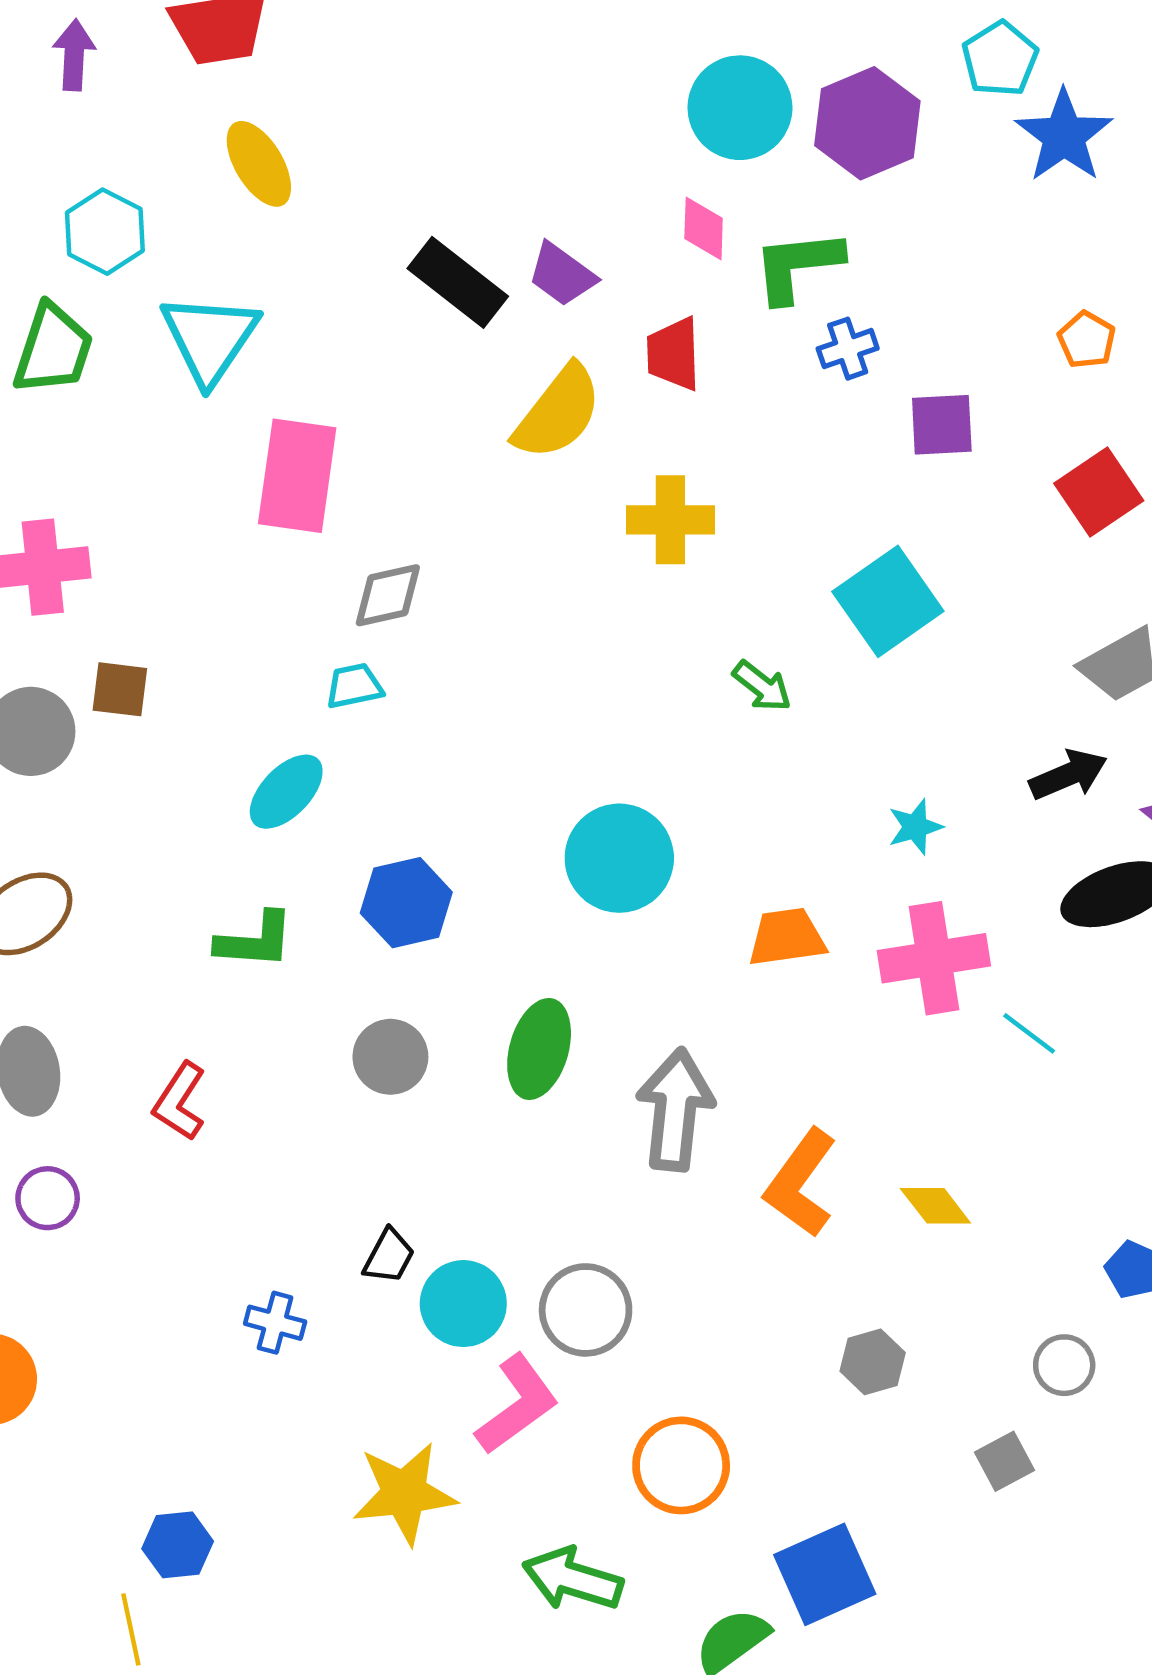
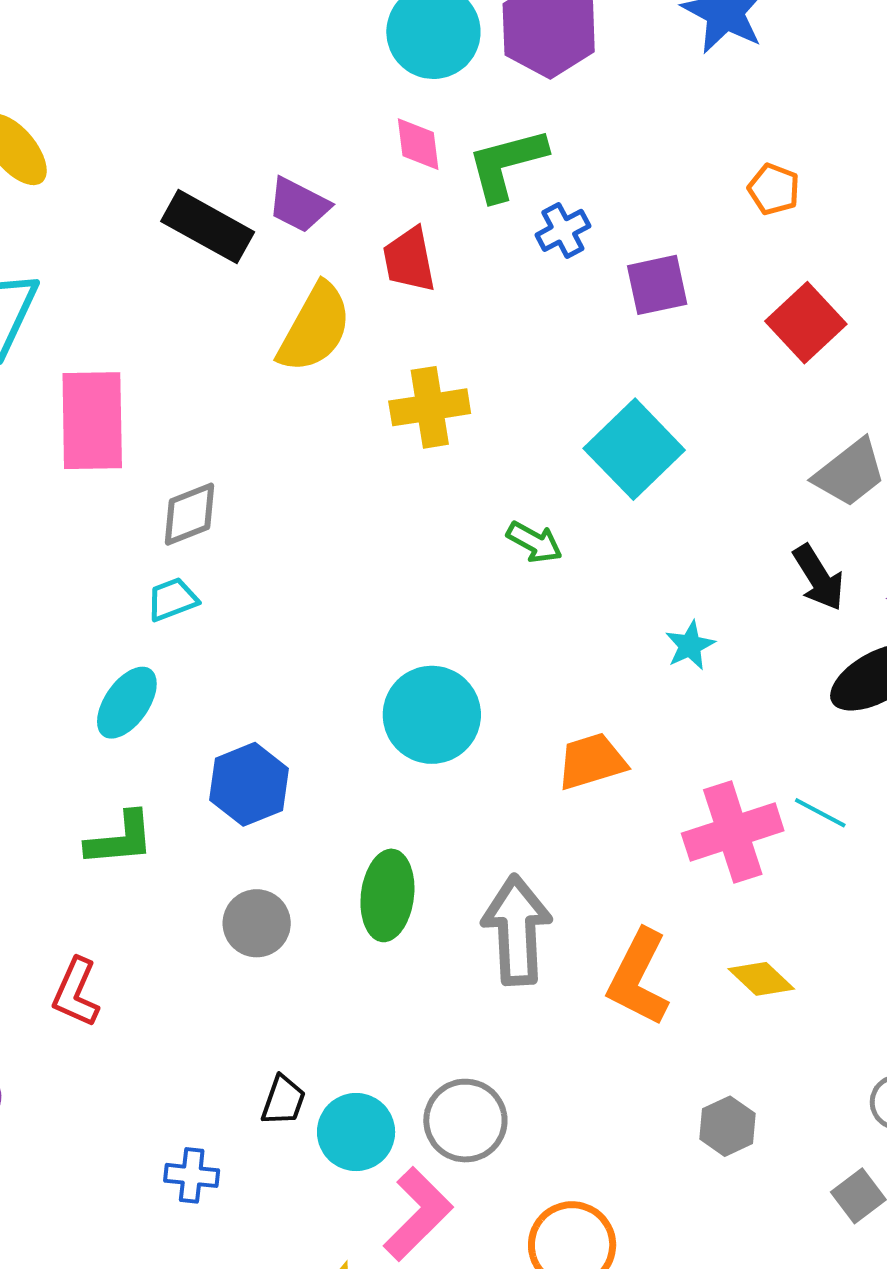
black arrow: (1068, 775) -> (819, 578), turned 90
pink cross: (934, 958) -> (733, 832), moved

